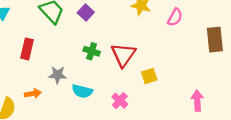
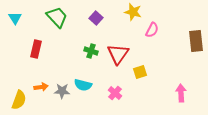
purple square: (86, 13) -> (96, 18), moved
pink semicircle: (175, 17) -> (152, 30), moved
gray star: (58, 75) -> (62, 91), moved

